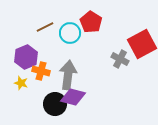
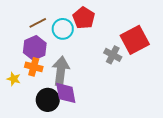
purple hexagon: (26, 57) -> (35, 48), moved
purple diamond: (73, 97) -> (66, 93), turned 65

